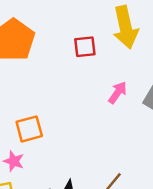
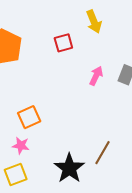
yellow arrow: (125, 27) -> (94, 22), size x0.7

